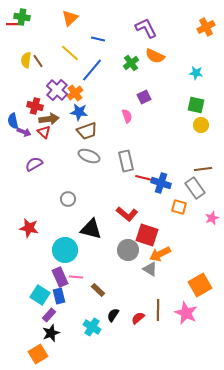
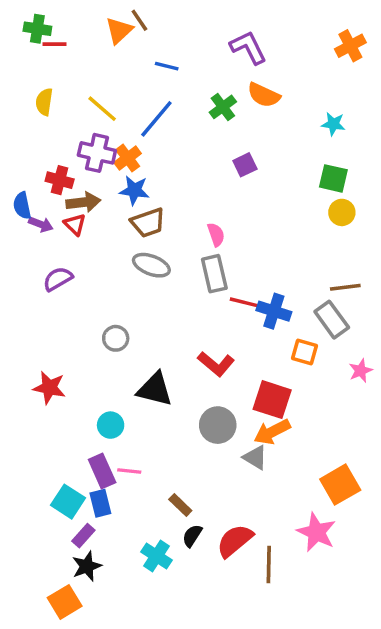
red line: (13, 24) -> (54, 44), moved
yellow line: (70, 53) -> (102, 109), moved
brown line: (38, 61) -> (139, 20), moved
purple cross: (57, 90) -> (97, 153), turned -30
pink semicircle: (127, 116) -> (216, 235), moved
red square: (147, 235) -> (272, 400), moved
cyan circle: (65, 250) -> (111, 425), size x0.6
brown rectangle: (98, 290) -> (180, 505), moved
brown line: (158, 310) -> (269, 565), moved
red semicircle: (138, 318) -> (235, 541), size x1.6

